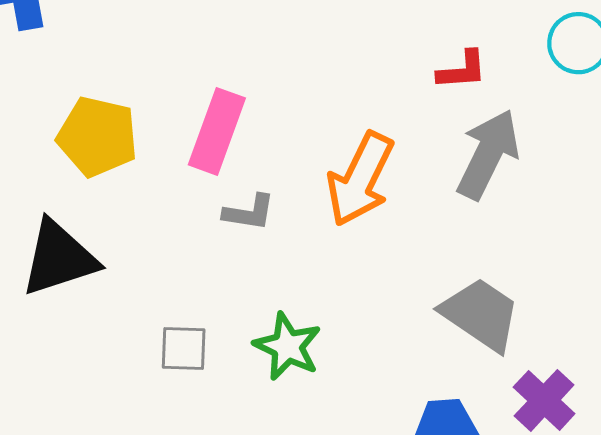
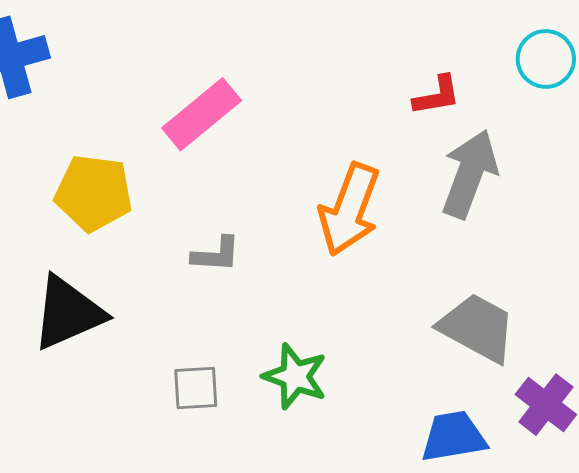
pink rectangle: (217, 131) -> (202, 114), moved, turned 36
gray L-shape: (249, 212) -> (216, 254), moved

